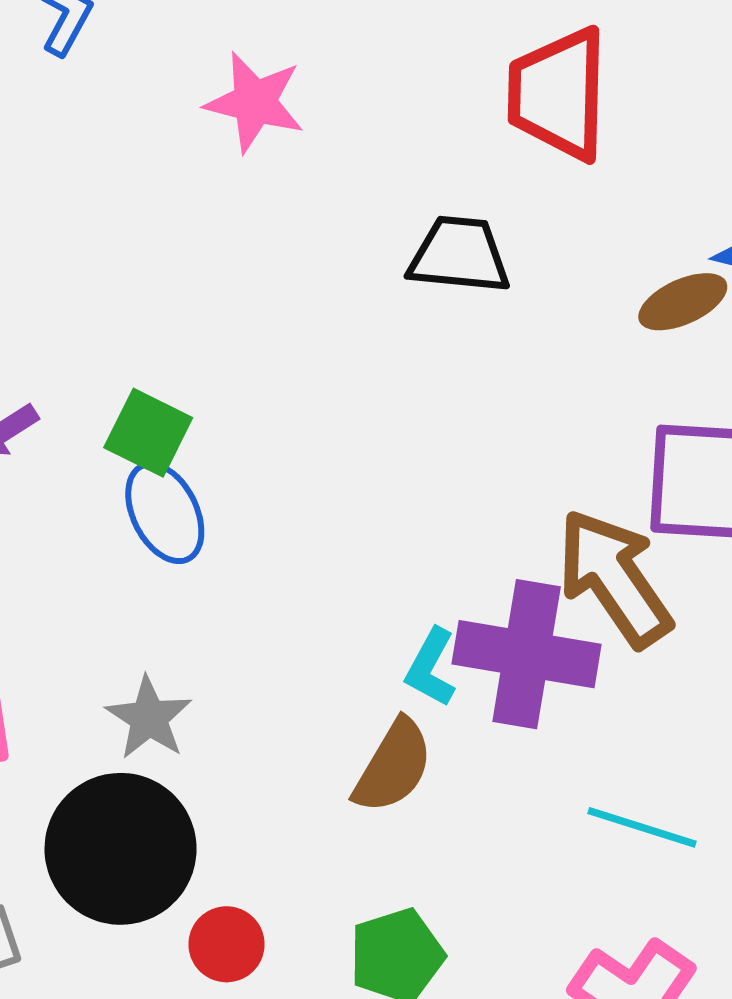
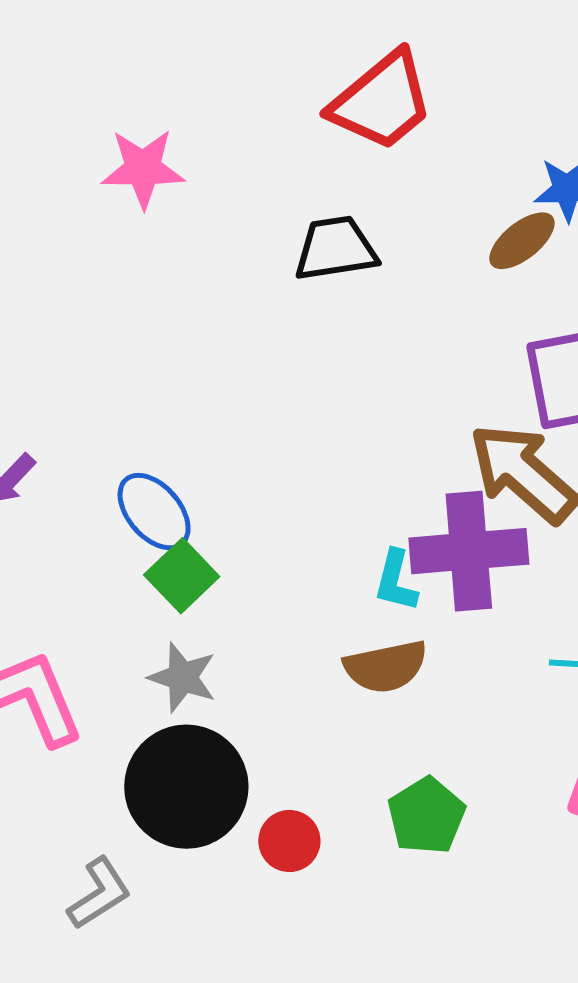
red trapezoid: (558, 94) -> (382, 101), turned -117
green square: (148, 433) -> (182, 576), moved, turned 34
brown semicircle: (393, 766) -> (386, 667), turned 62

